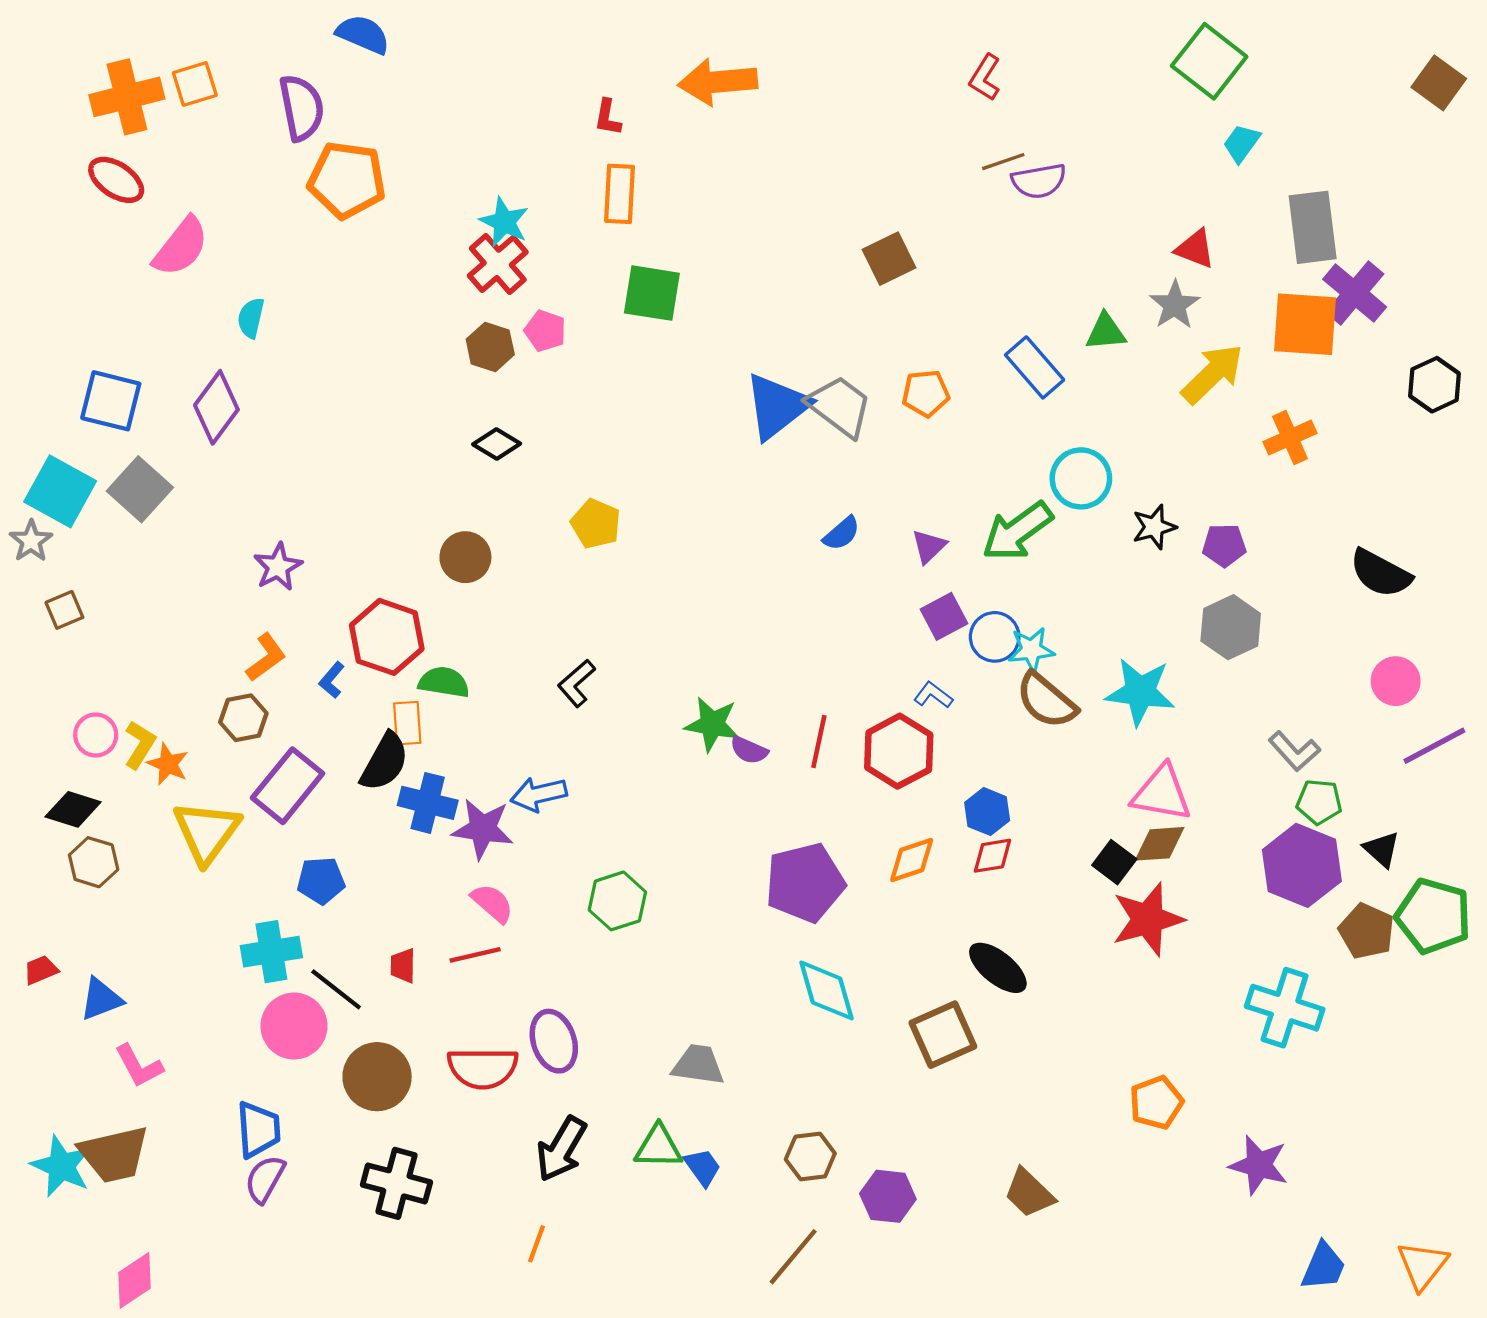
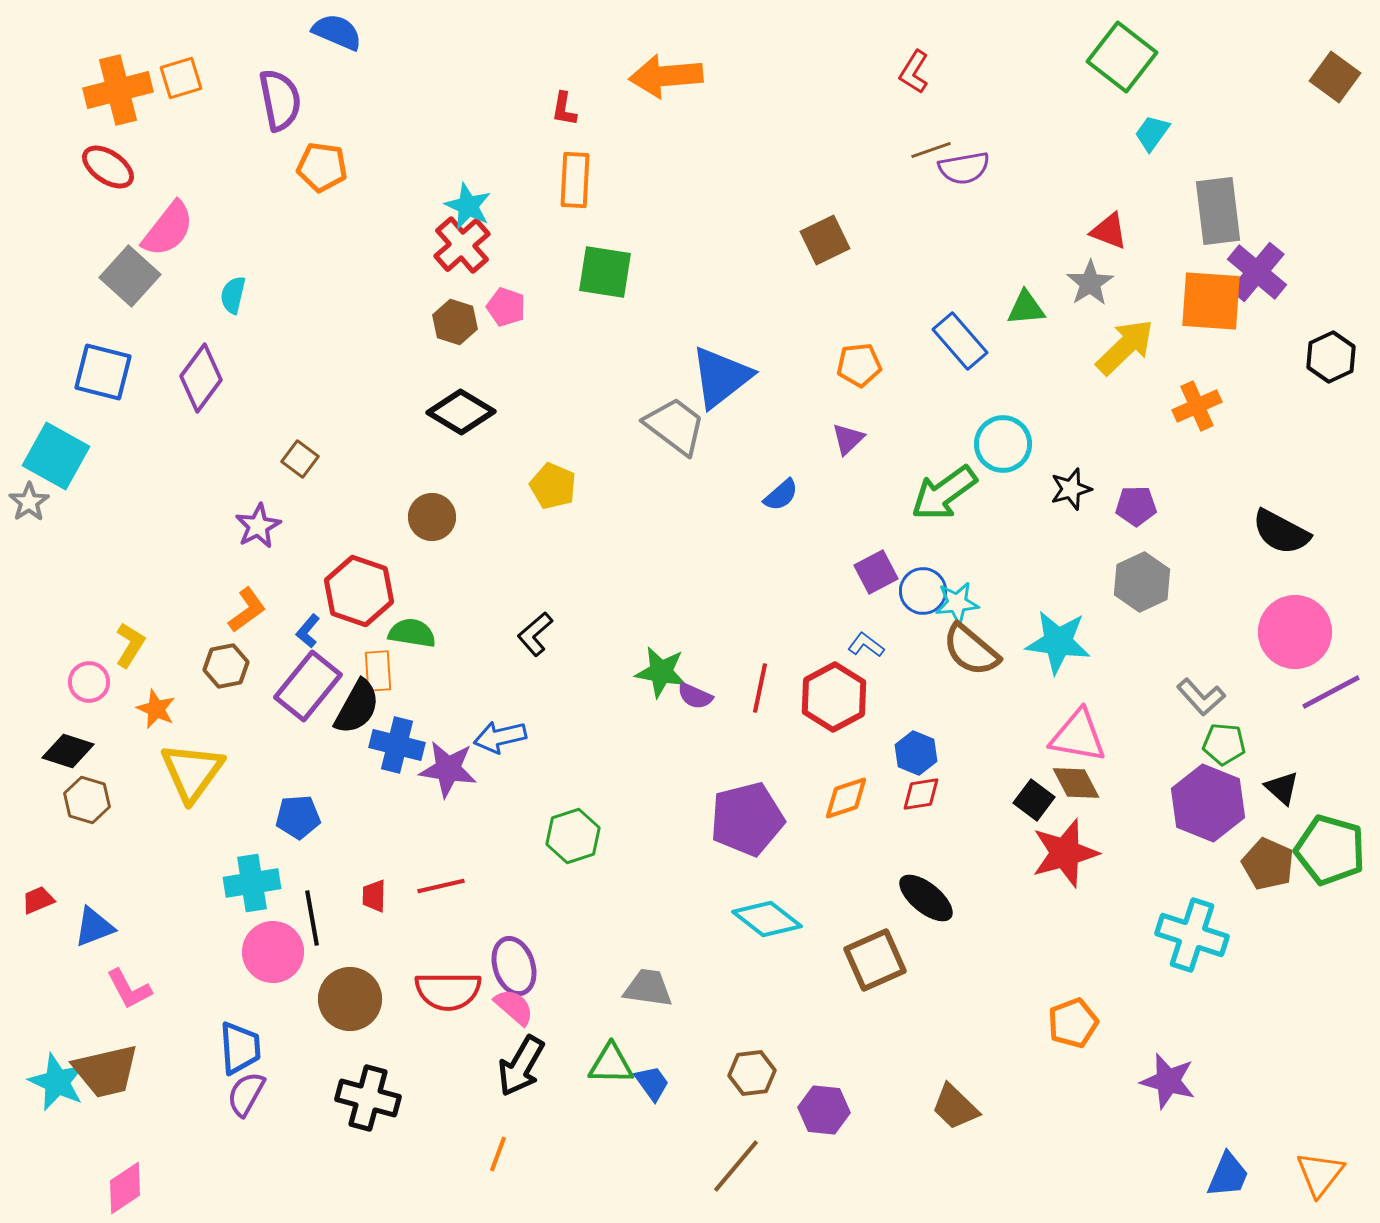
orange pentagon: (347, 180) -> (322, 167), size x0.7
gray trapezoid: (839, 406) -> (675, 426), moved
black diamond: (497, 444) -> (461, 412), size x1.5
gray square: (140, 489) -> (130, 276), moved
purple triangle: (929, 546) -> (848, 439), moved
brown square: (64, 610) -> (300, 459), moved, turned -30
pink circle: (1396, 681) -> (1295, 632), size x1.6
yellow L-shape: (140, 745) -> (130, 645), moved
purple rectangle: (288, 786) -> (308, 686), moved
brown diamond: (1160, 844) -> (1076, 783), turned 66
pink semicircle: (492, 903) -> (514, 1007), moved
black line: (336, 989) -> (312, 918), turned 42
cyan diamond: (826, 990) -> (767, 919), turned -36

